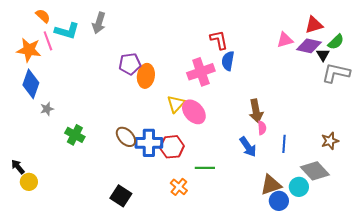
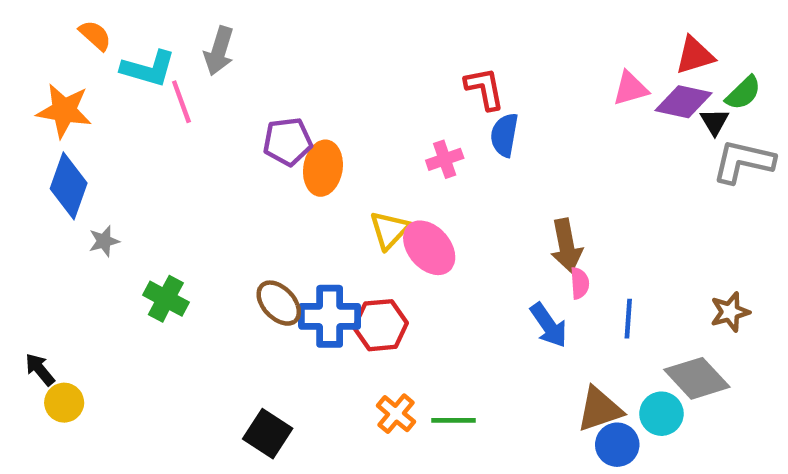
pink line: (48, 41) -> (181, 102), moved
pink cross: (201, 72) -> (445, 159), size x0.6
green line: (205, 168) -> (454, 420), moved

